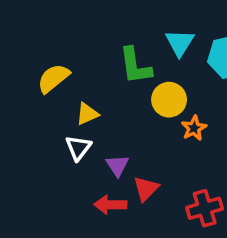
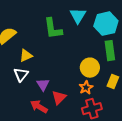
yellow circle: (169, 100) -> (90, 68), moved
orange star: (194, 128) -> (86, 88), moved
red arrow: (110, 205) -> (39, 107), turned 30

